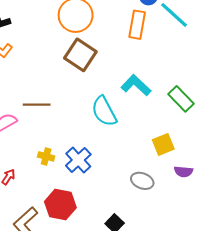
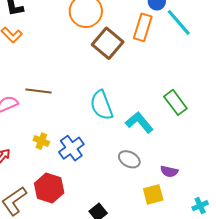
brown square: (80, 55) -> (108, 43), moved
cyan L-shape: (136, 85) -> (139, 122), moved
yellow square: (163, 144) -> (153, 194), moved
gray ellipse: (142, 181) -> (129, 159), moved

